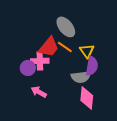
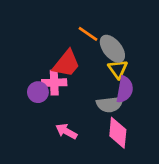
gray ellipse: (66, 27) -> (112, 49), moved
orange line: (65, 47) -> (88, 34), moved
pink arrow: (39, 92) -> (66, 131), moved

